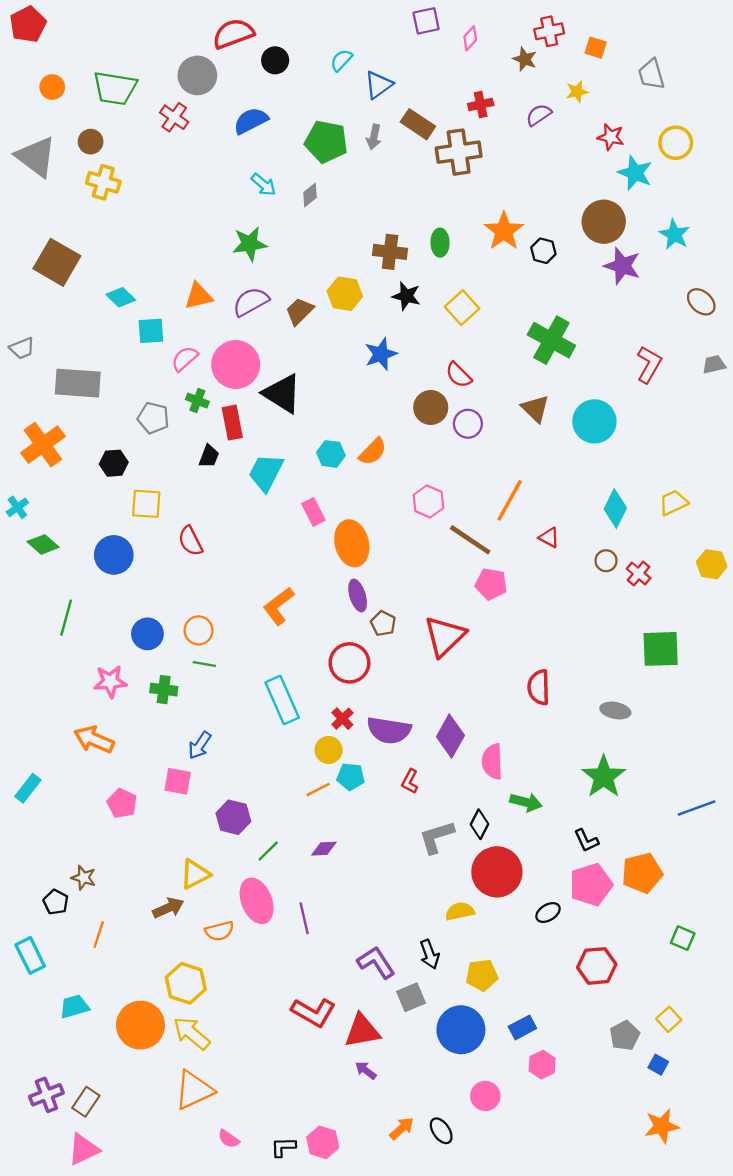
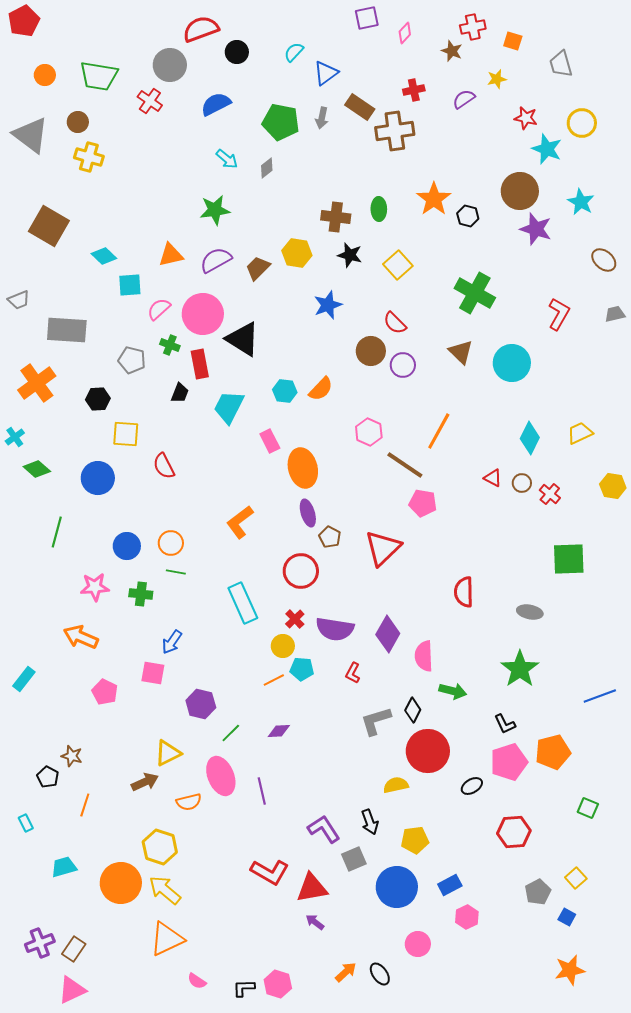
red triangle: (549, 537) -> (493, 478), moved
cyan rectangle: (30, 955) -> (26, 823), size x0.6

